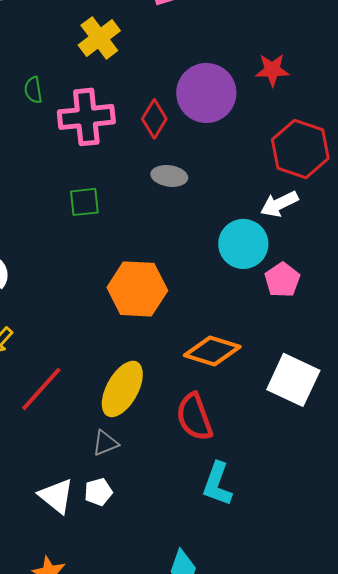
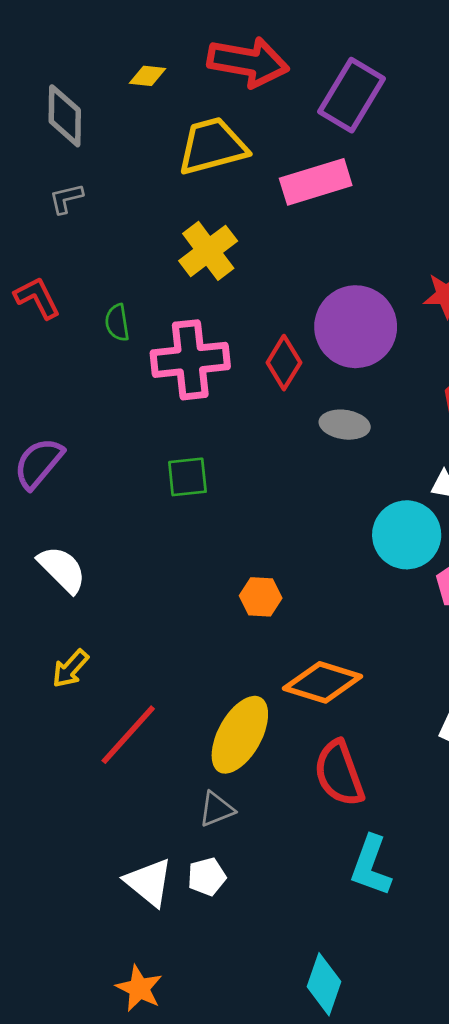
gray ellipse: (169, 176) -> (345, 425), moved
orange hexagon: (137, 289) -> (261, 597), size x0.5
orange diamond: (212, 351) -> (323, 682), moved

